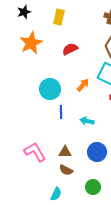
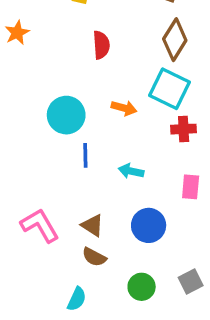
orange star: (31, 43) -> (17, 33), moved, size x0.6
red semicircle: (70, 49) -> (101, 45), turned 112
orange arrow: (83, 85) -> (124, 108), turned 64
brown triangle: (65, 152) -> (92, 225), turned 32

